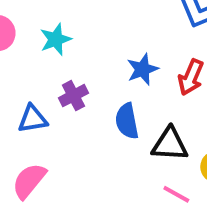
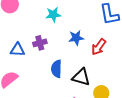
cyan star: (56, 39) -> (53, 15), moved
blue semicircle: (127, 121) -> (56, 69), moved

